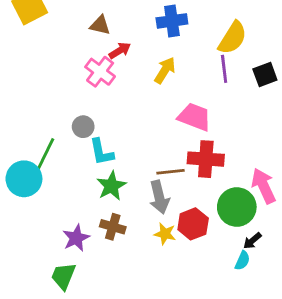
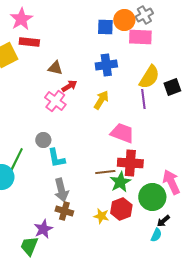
black square: (265, 75) -> (172, 87), moved
green star: (111, 186) -> (120, 182), moved
gray arrow: (159, 197) -> (61, 190), moved
purple star: (76, 238) -> (43, 229), moved

